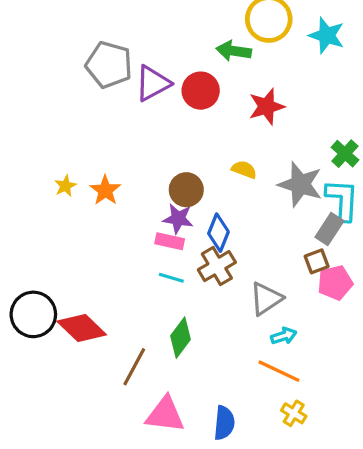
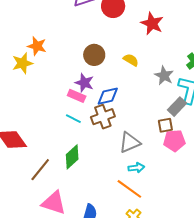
red star: (266, 107) -> (152, 23), turned 30
gray star: (300, 184) -> (164, 76), size x0.7
yellow star: (65, 186) -> (22, 63), moved, size x1.5
orange star: (105, 190) -> (37, 46), moved, turned -30
brown circle: (186, 190) -> (94, 55), moved
blue diamond: (218, 233) -> (108, 96), turned 45

